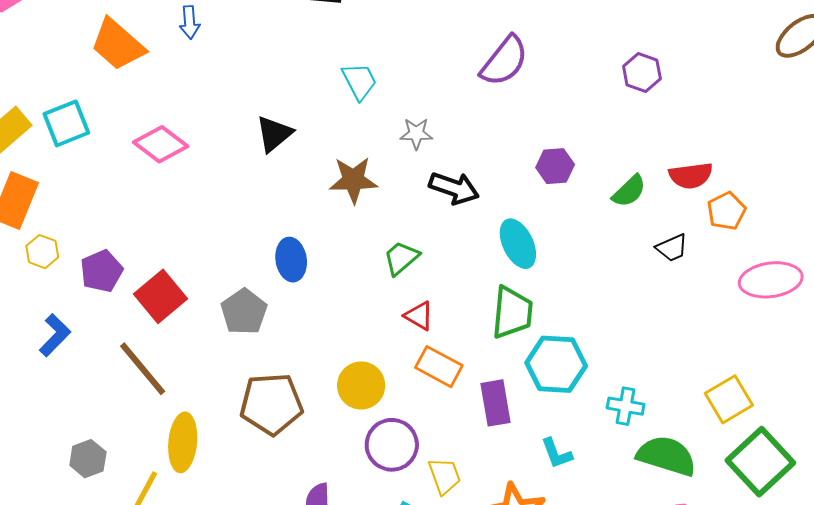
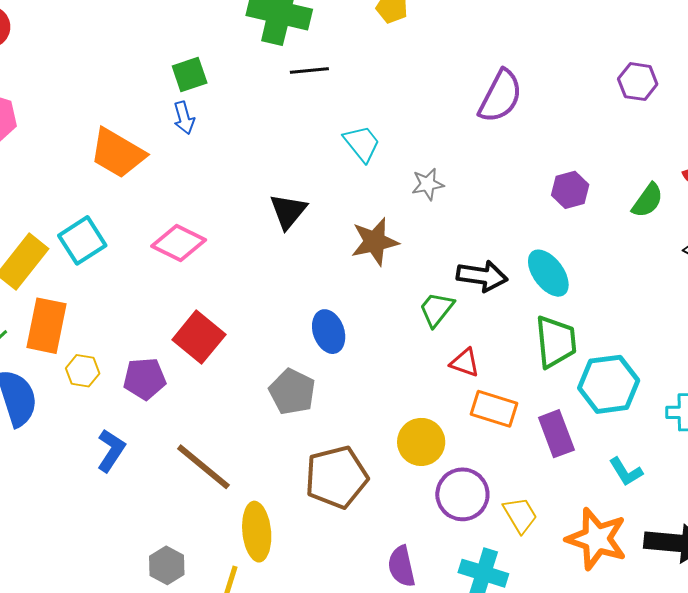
black arrow: (454, 188) -> (482, 276), moved
purple pentagon: (102, 271) -> (145, 379), turned 30
red square: (161, 296) -> (199, 337), moved

